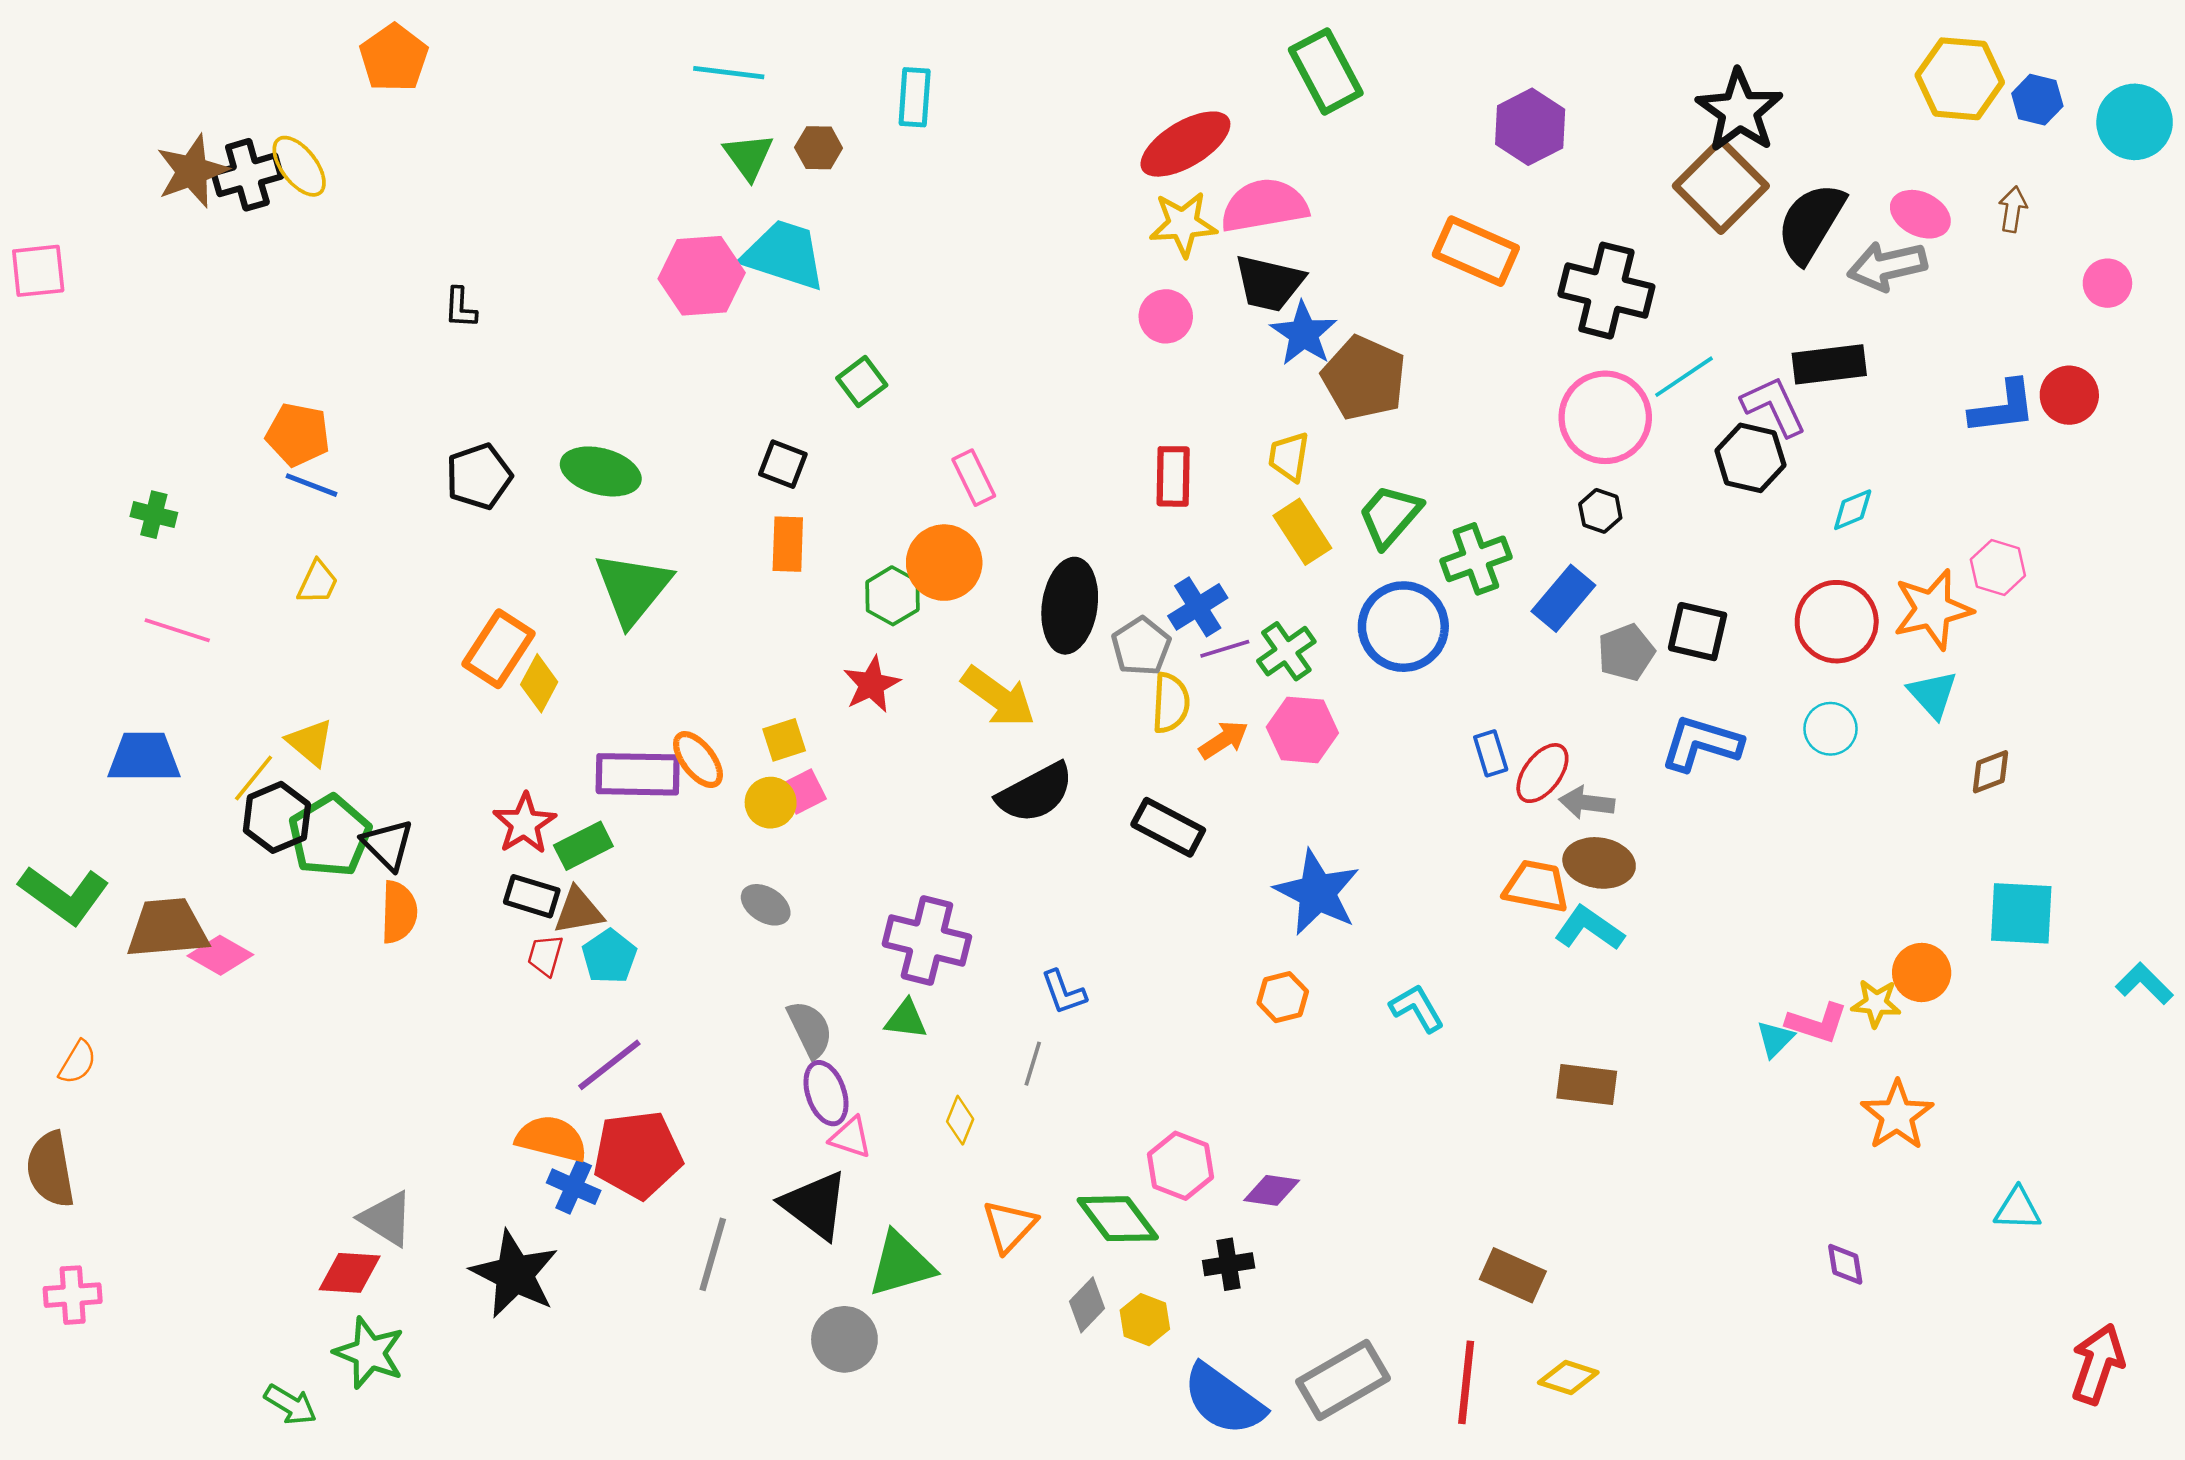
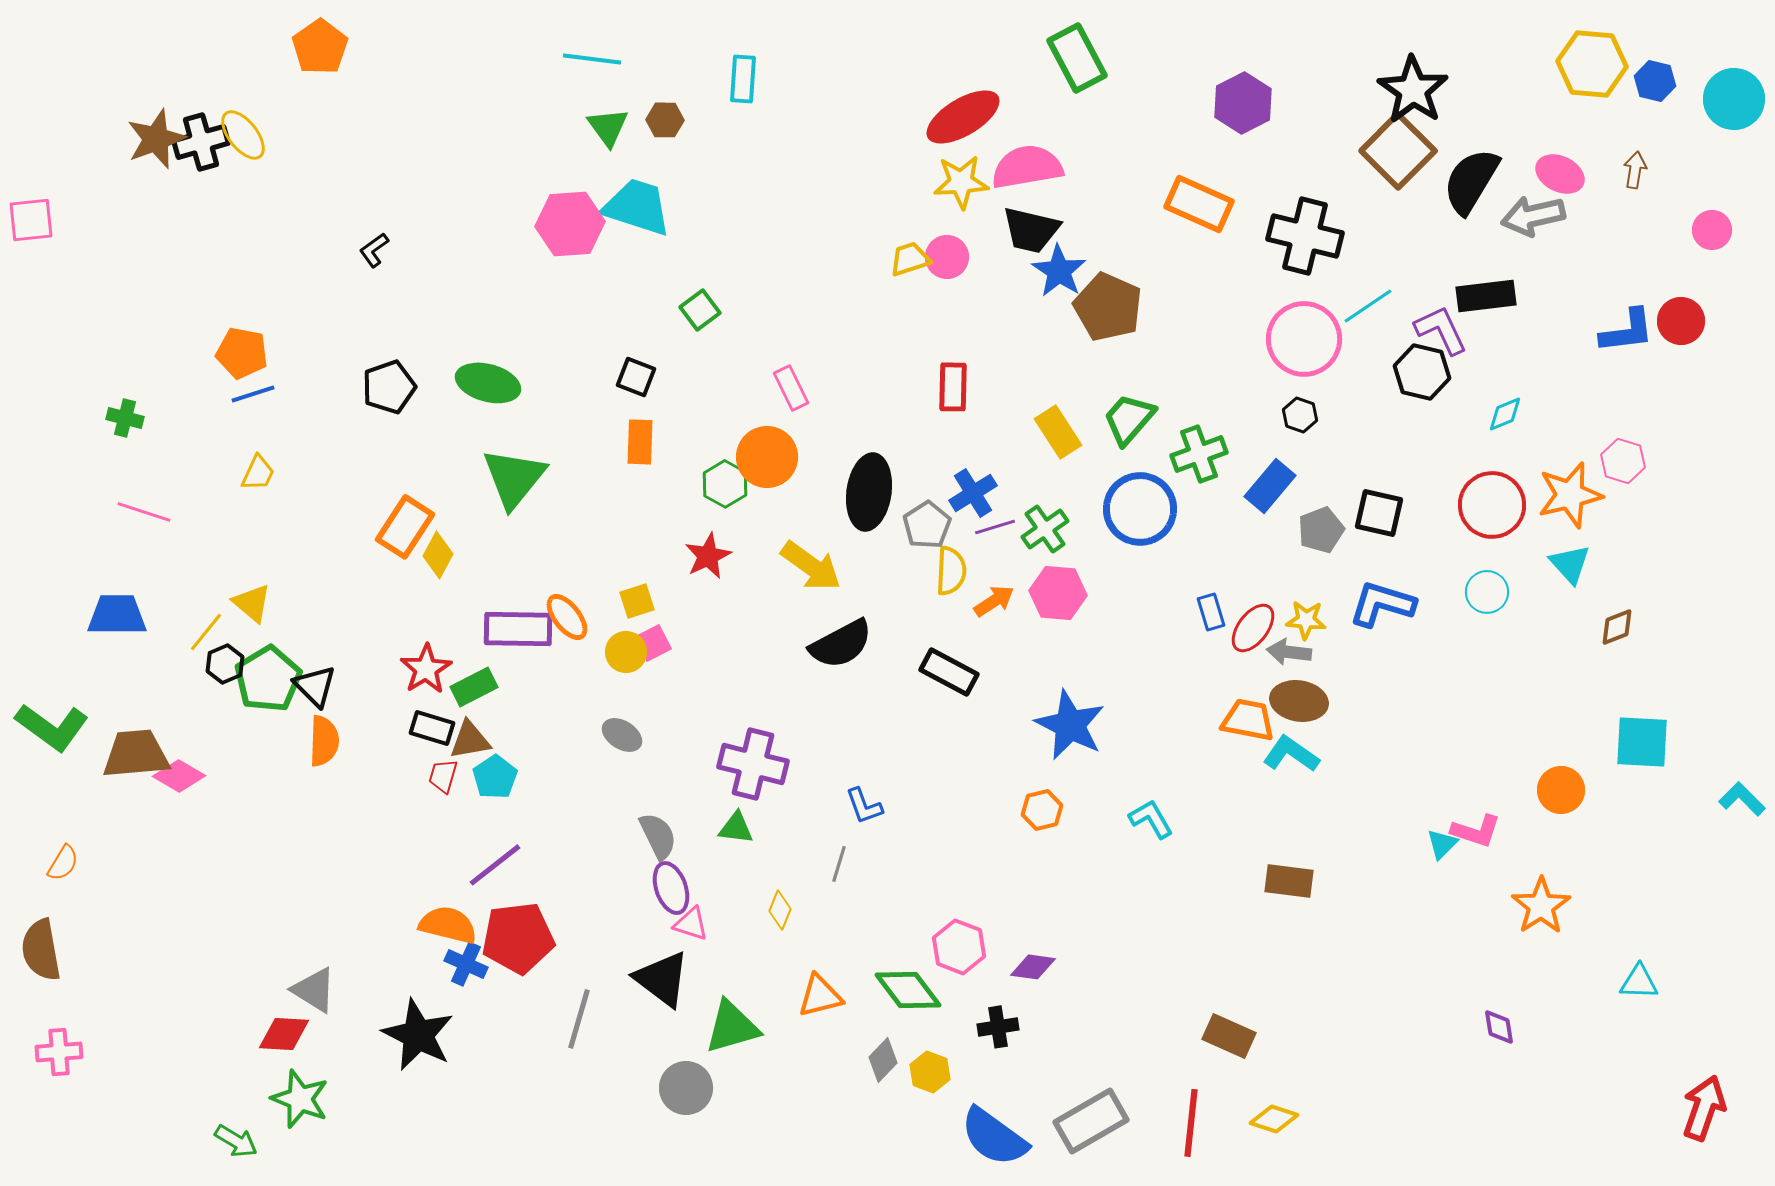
black L-shape: (460, 308) -> (374, 250), turned 51
yellow trapezoid: (1289, 457) -> (910, 259), moved, turned 63
blue line: (311, 485) -> (253, 394), turned -39
black hexagon: (277, 817) -> (225, 664), size x0.7
yellow star: (1876, 1003) -> (1306, 620), moved
orange triangle: (1009, 1226) -> (820, 996), turned 33

